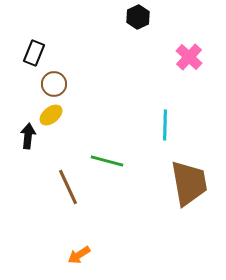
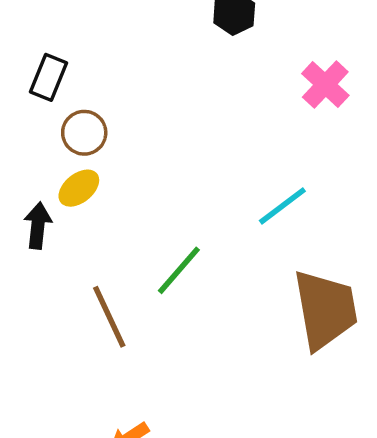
cyan line: (165, 125) -> (282, 206), turned 52
green line: (107, 161) -> (179, 270), turned -64

